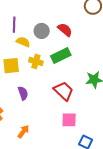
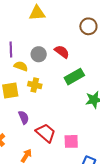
green rectangle: (61, 55) -> (74, 77), moved
red trapezoid: (64, 91) -> (46, 133), moved

